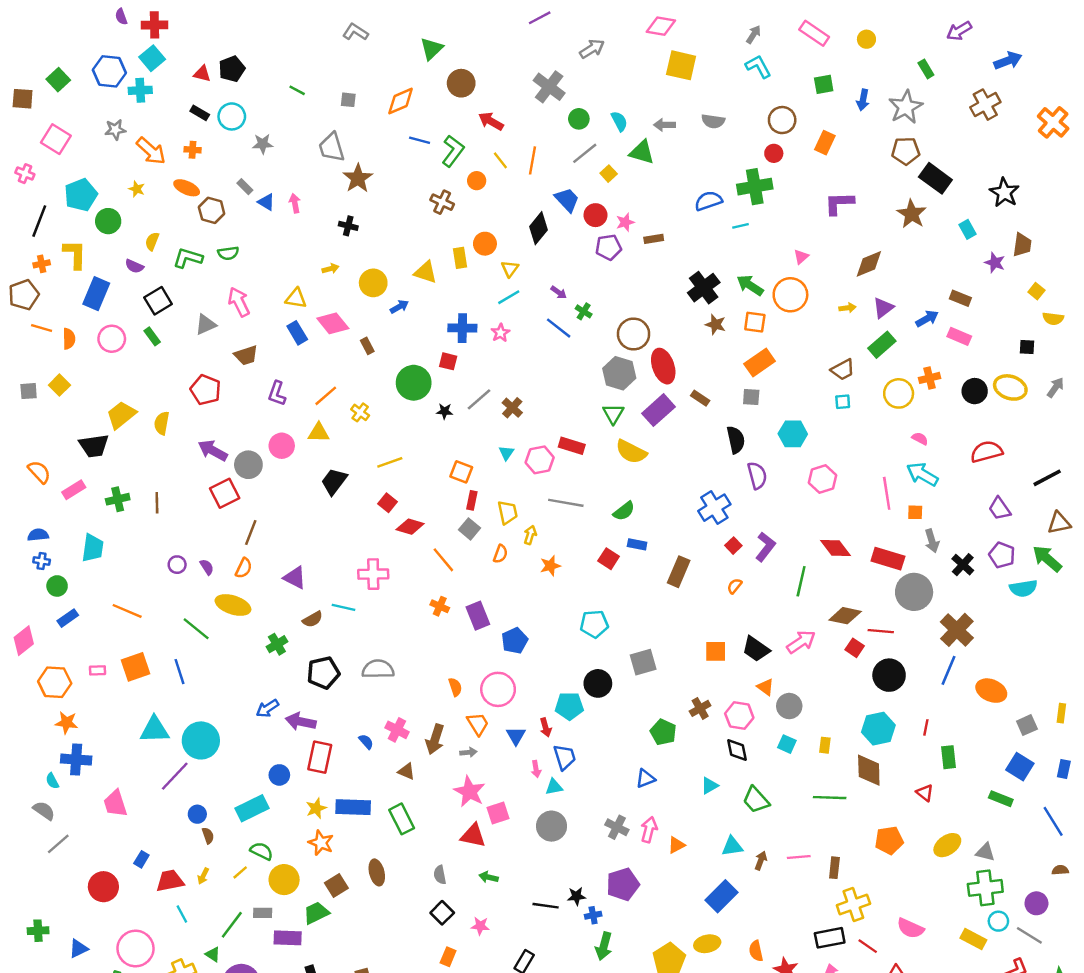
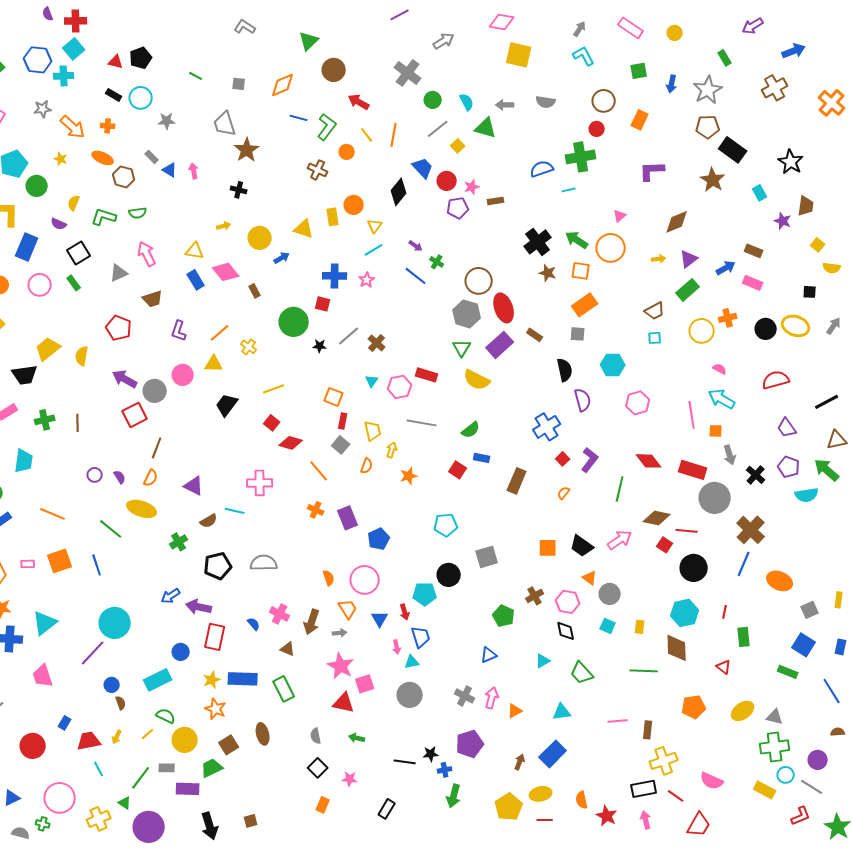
cyan triangle: (155, 730) -> (45, 623), moved, turned -36
brown arrow: (761, 861) -> (520, 762), moved

